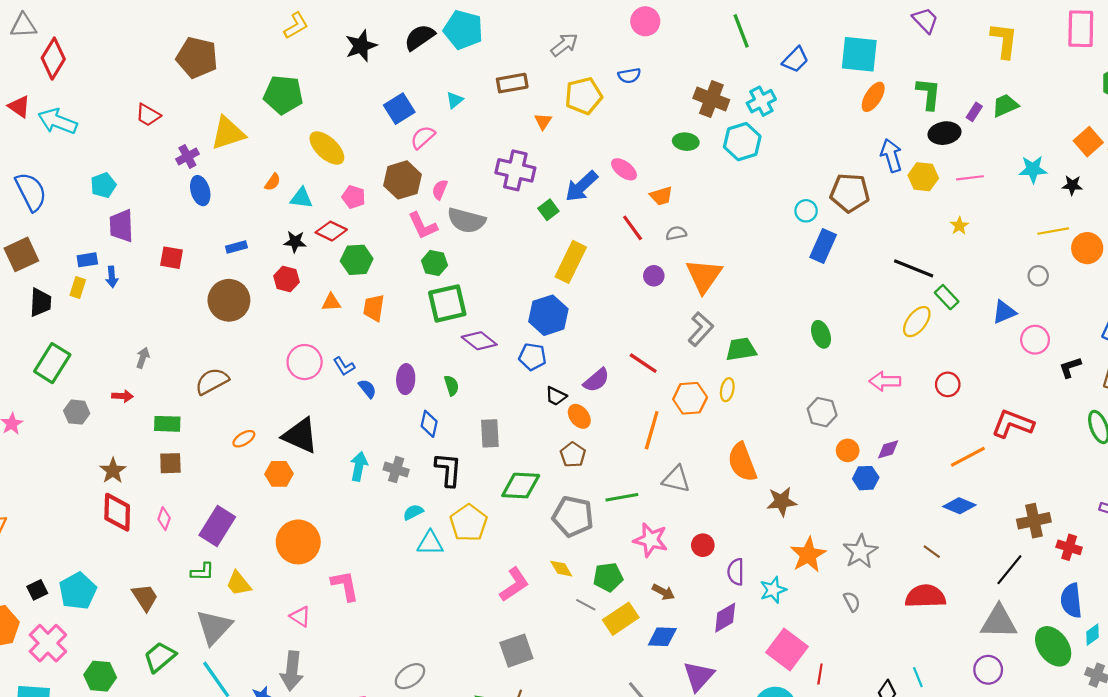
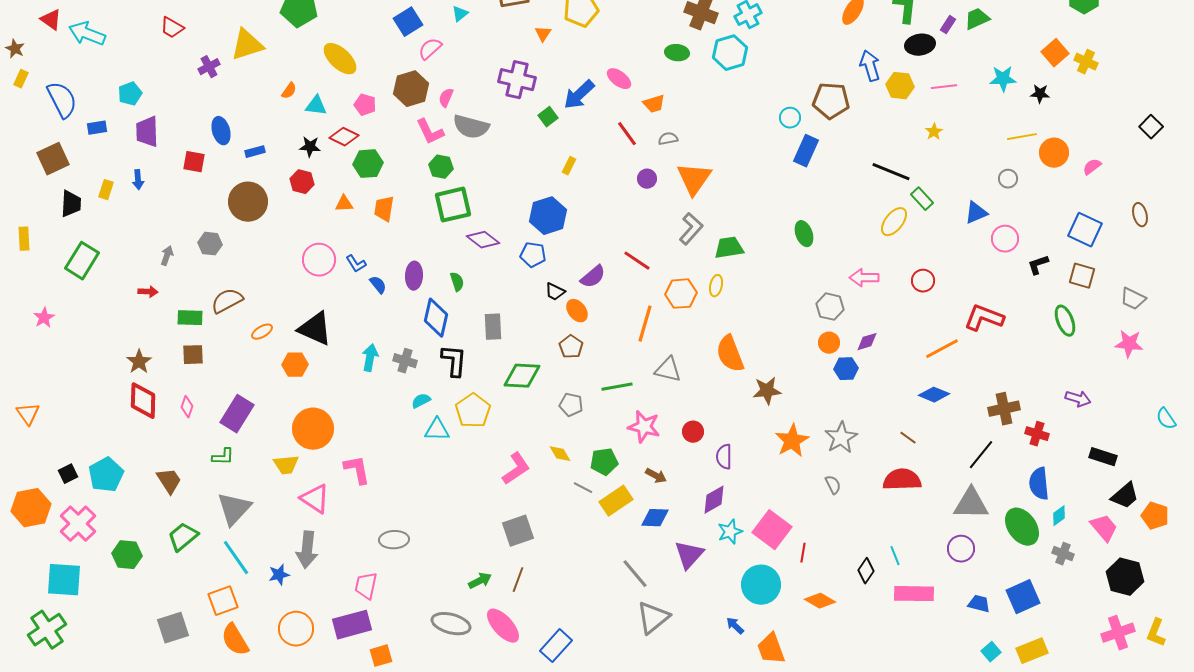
blue ellipse: (200, 191) -> (221, 131), moved
blue rectangle: (87, 260) -> (97, 128), moved
yellow rectangle: (571, 262) -> (569, 166), size x0.5
brown semicircle: (212, 381) -> (227, 301), moved
gray hexagon: (77, 412) -> (210, 244), moved
gray hexagon: (822, 412) -> (830, 307), moved
blue diamond: (429, 424) -> (436, 318), size x1.5
gray pentagon: (573, 516) -> (571, 405), size x0.6
yellow trapezoid: (239, 584) -> (286, 465), moved, turned -56
cyan star: (773, 590) -> (730, 532), moved
pink triangle: (300, 617) -> (315, 499), size x1.5
gray ellipse: (410, 676) -> (394, 540), moved, turned 32

